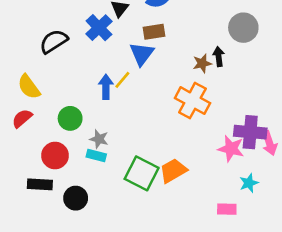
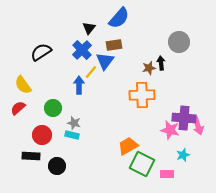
blue cross: (99, 28) -> (82, 50), moved
yellow line: (122, 80) -> (91, 72), moved
orange cross: (192, 101) -> (142, 95), turned -30
green square: (142, 173) -> (142, 164), moved

